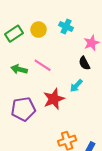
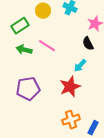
green rectangle: (14, 34) -> (20, 26), moved
red star: (54, 99) -> (70, 87), moved

